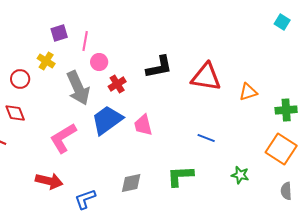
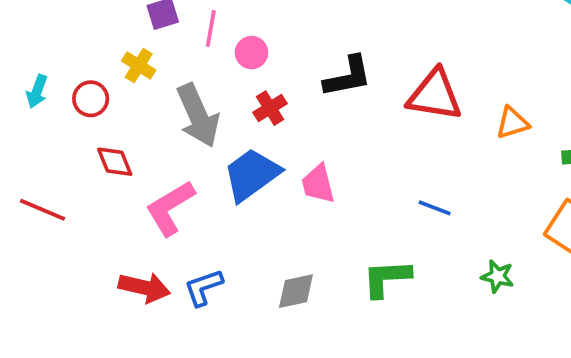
pink circle: (99, 62) -> (252, 53), moved
red diamond: (15, 113) -> (115, 162), moved
blue L-shape: (85, 199) -> (203, 287), moved

